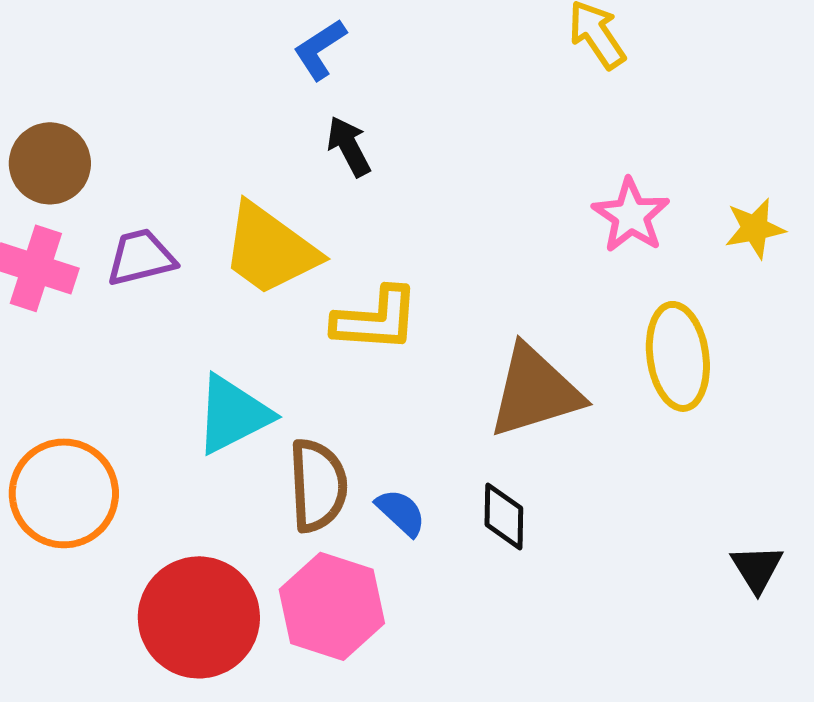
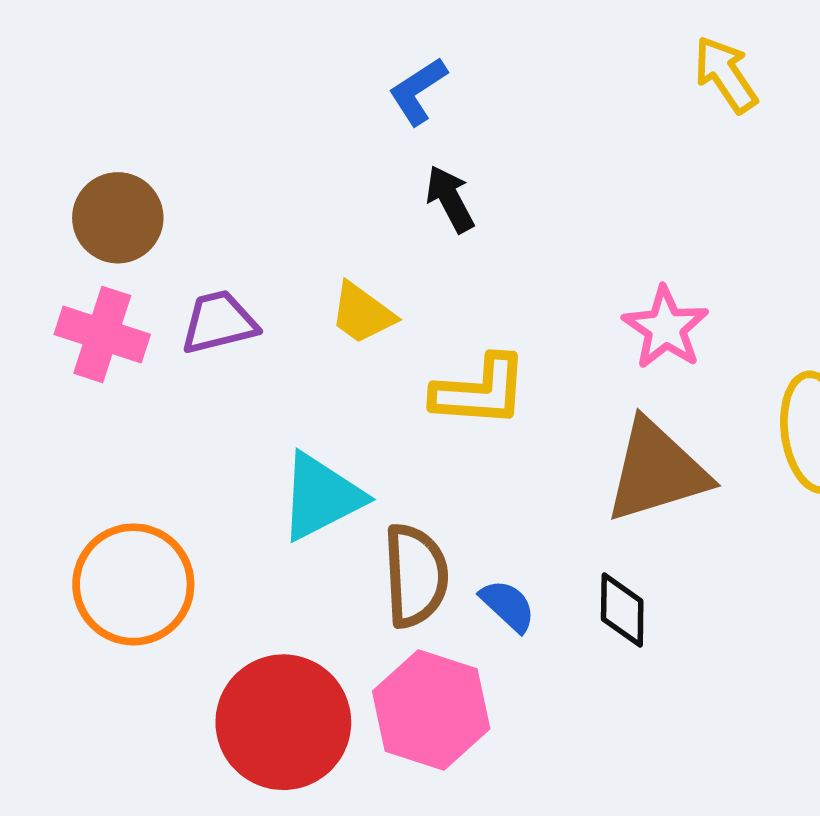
pink star: (631, 215) -> (666, 328), moved
yellow trapezoid: (270, 249) -> (362, 313), size x0.6

